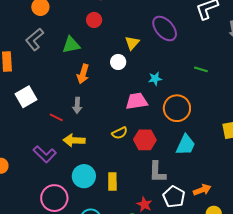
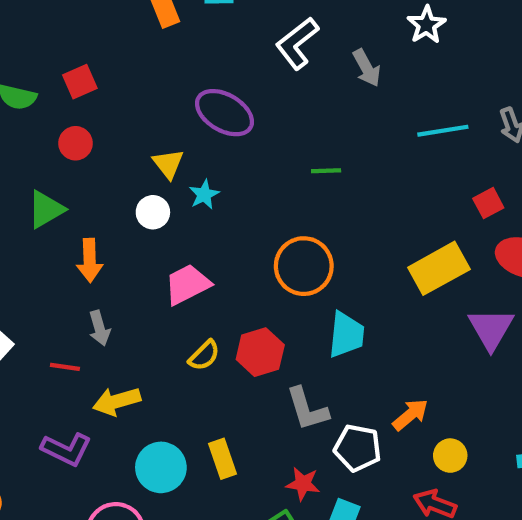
cyan star: (155, 79) -> (204, 195), moved
pink trapezoid: (137, 101) -> (187, 284), moved

